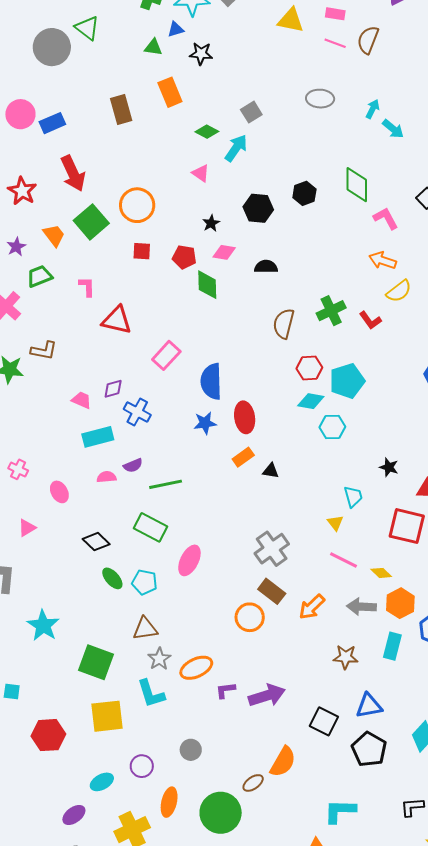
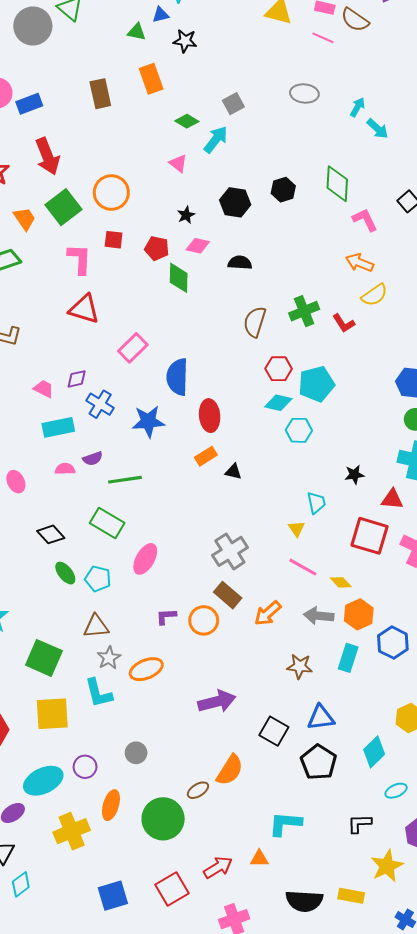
brown semicircle: (368, 40) -> (355, 20), moved, turned -80
pink L-shape: (87, 287) -> (80, 259), moved, size x1.5
blue star: (205, 423) -> (148, 421), moved, size x1.4
black star: (389, 467) -> (354, 475), turned -30
purple L-shape: (225, 690) -> (166, 616), moved
cyan ellipse: (102, 782) -> (43, 781), size x1.6

